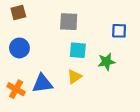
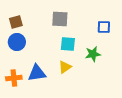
brown square: (18, 12) -> (16, 22), moved
orange cross: (16, 89) -> (14, 78), turned -35

